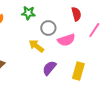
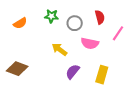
gray circle: (48, 28) -> (75, 23), moved
pink semicircle: (66, 40) -> (90, 43), turned 30

